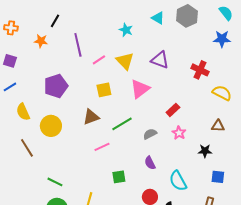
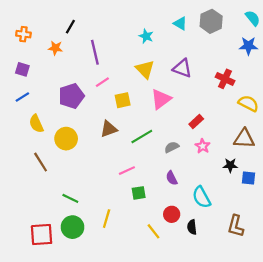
pink line: (99, 60) -> (102, 82), moved
brown triangle: (218, 126) -> (244, 139), size x1.5
pink line: (102, 147) -> (127, 171), moved
blue square: (218, 177) -> (248, 178), moved

